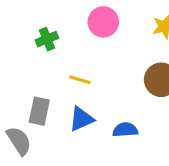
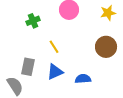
yellow line: (80, 80) -> (54, 47), turned 40

